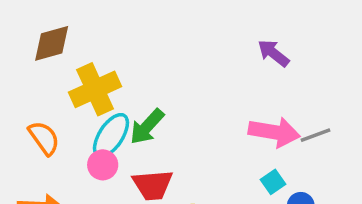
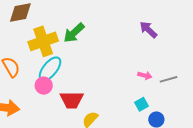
green arrow: (147, 127) -> (74, 33), moved
pink arrow: (274, 132) -> (145, 75), size x0.5

